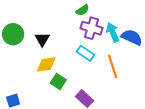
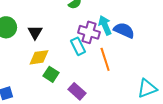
purple cross: (92, 28) -> (89, 32), moved
cyan rectangle: (85, 53) -> (78, 46), turned 30

